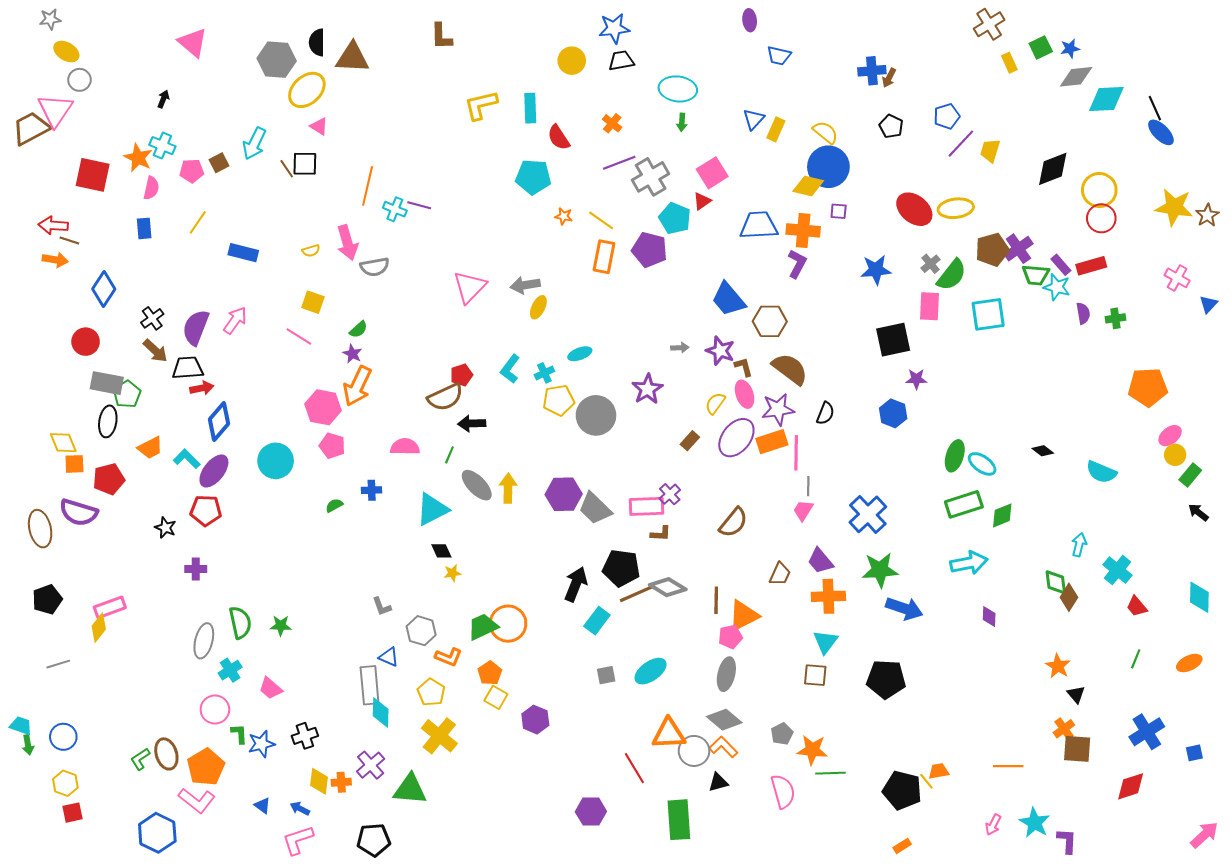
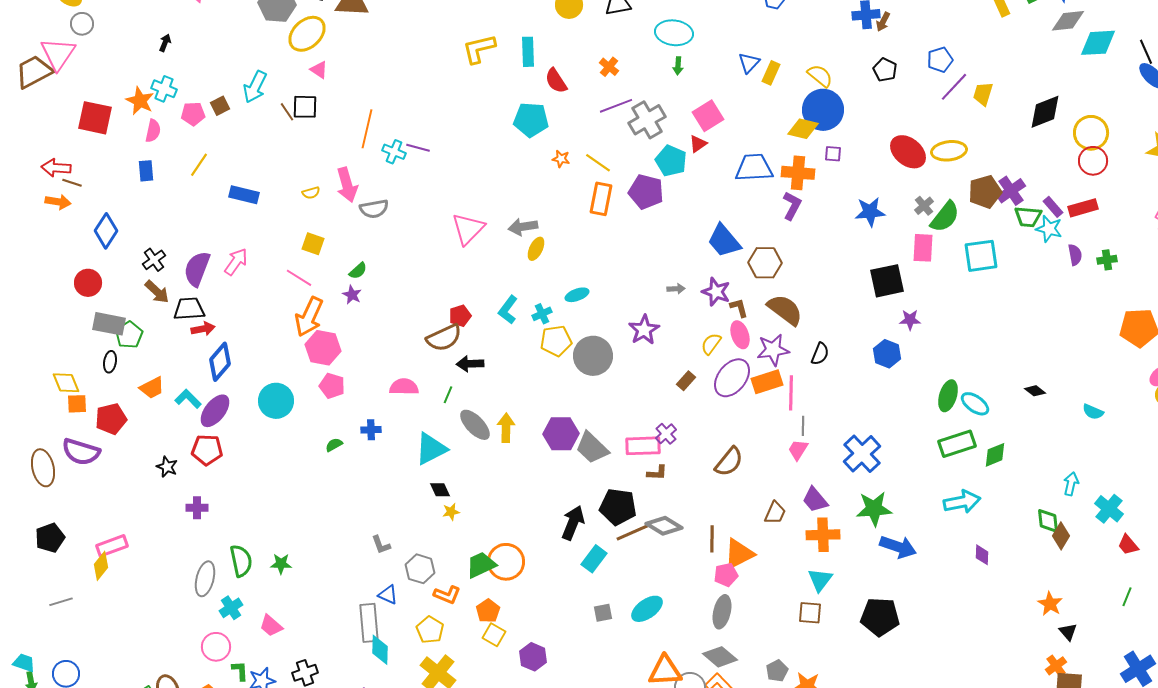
orange arrow: (357, 386) -> (309, 317), moved
black ellipse: (108, 421) -> (110, 362), size x0.7
cyan semicircle: (1101, 472) -> (1093, 412), size x0.7

